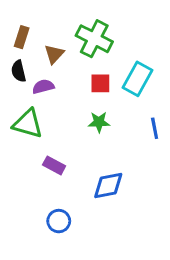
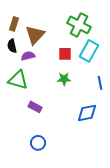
green cross: (94, 39) -> (79, 25), moved
brown triangle: (54, 54) -> (35, 35), size x1.5
blue diamond: (108, 185) -> (87, 113), moved

